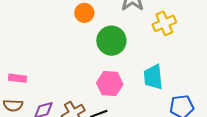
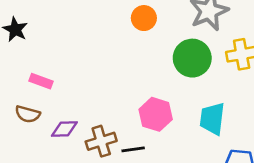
green circle: (111, 41) -> (192, 58), moved

